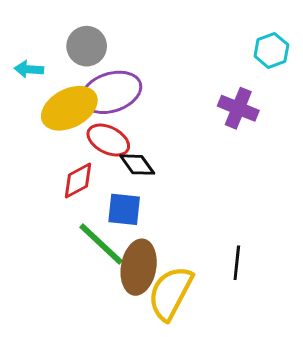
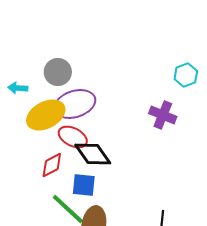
black diamond: (137, 165) -> (93, 154), size x1.5

